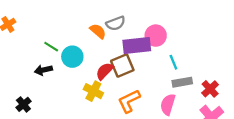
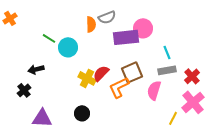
orange semicircle: (98, 31) -> (91, 24), turned 49
cyan line: (173, 62) -> (167, 52), moved
brown square: (122, 66) -> (132, 72), moved
black arrow: (43, 70) -> (36, 69), moved
red semicircle: (105, 71) -> (101, 73), moved

